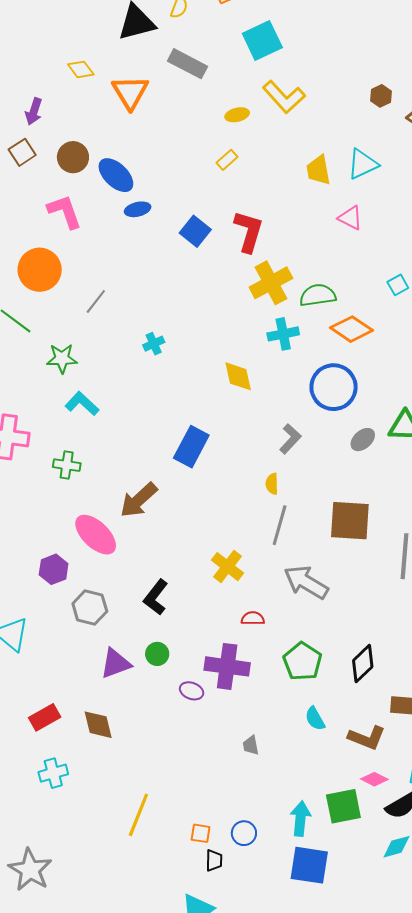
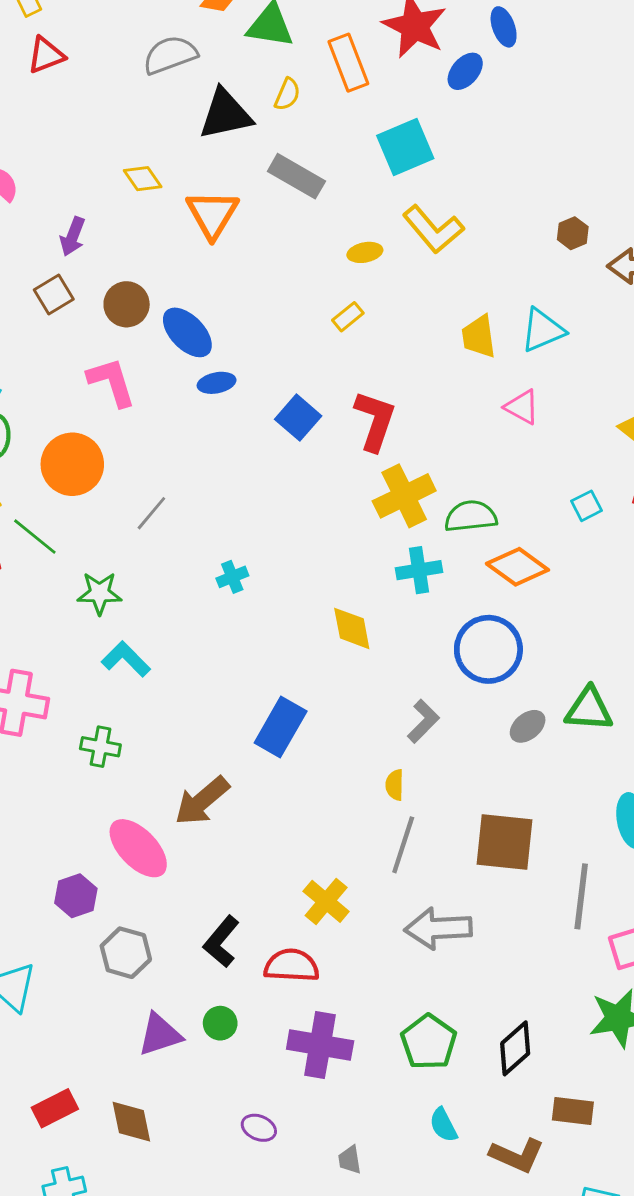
gray arrow: (306, 582) -> (438, 928), turned -36
red semicircle: (253, 618) -> (292, 966), moved, size x1.6
purple ellipse: (192, 691) -> (259, 1128), moved

